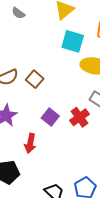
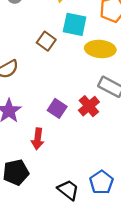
brown square: (35, 79) -> (46, 41), moved

